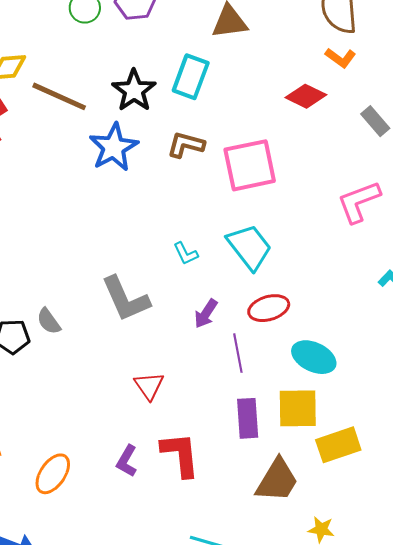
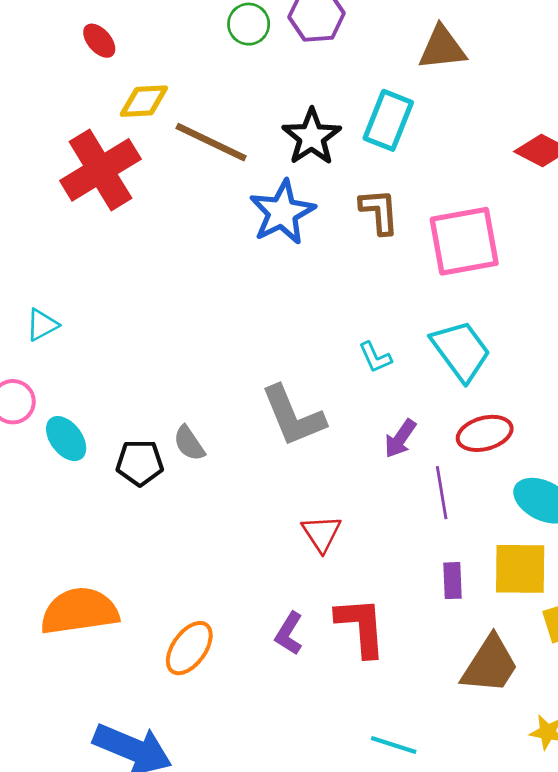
brown L-shape: (186, 145) -> (379, 211), turned 69
purple rectangle: (248, 418) -> (453, 581), size x0.7

